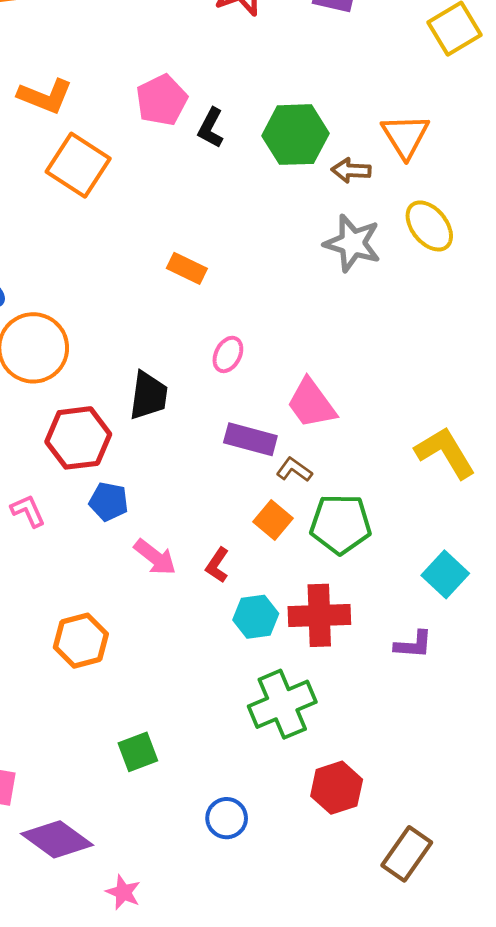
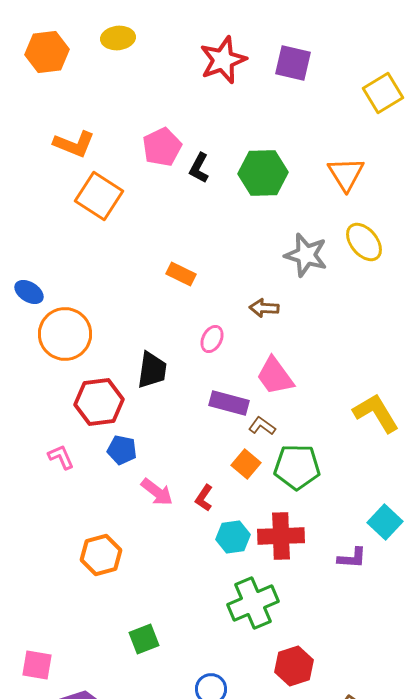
brown arrow: (351, 170) -> (264, 308), moved
cyan square: (445, 574) -> (385, 522), moved

